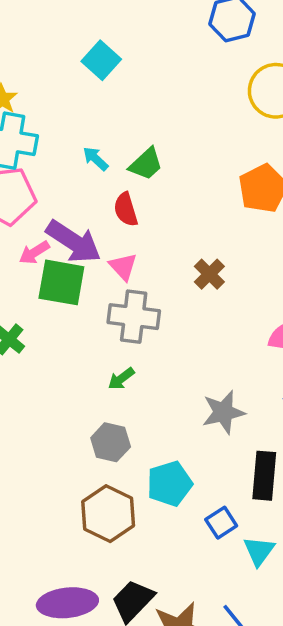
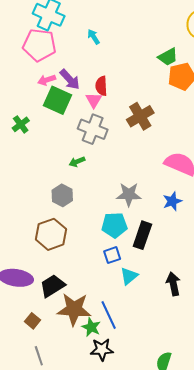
green trapezoid: (146, 164) -> (168, 57), moved
red semicircle: (126, 209) -> (101, 86), moved
purple arrow: (73, 242) -> (70, 79), size x0.7
brown cross: (209, 274) -> (140, 116), size x1.5
cyan pentagon: (170, 484) -> (114, 225), moved

